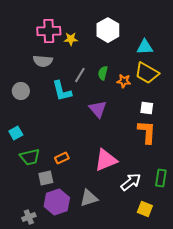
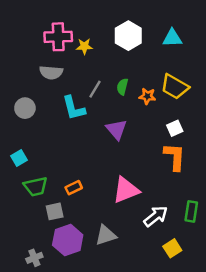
cyan triangle: (145, 47) -> (172, 38), moved
white square: (147, 108) -> (175, 128), turned -32
yellow square: (145, 209) -> (172, 248), turned 35

